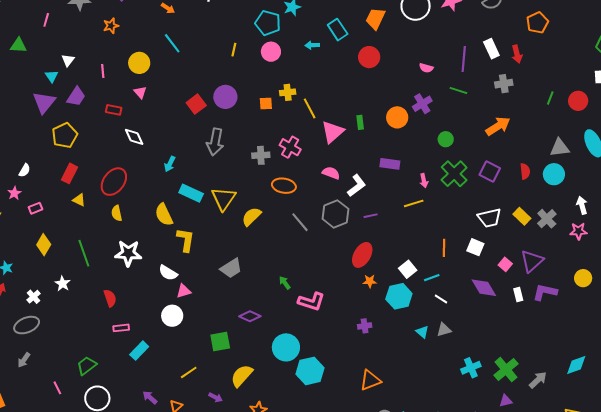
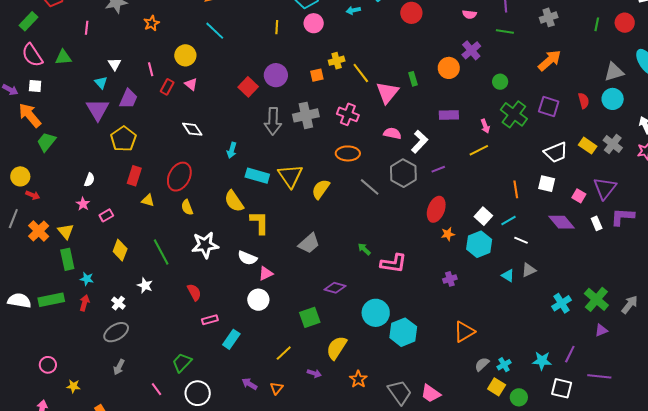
red rectangle: (114, 110) -> (167, 87), moved, turned -63
gray cross: (261, 155) -> (306, 115), moved, size x1.4

